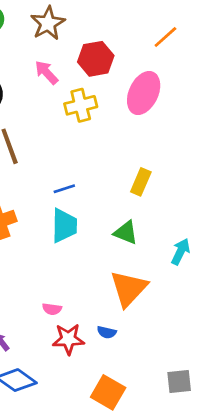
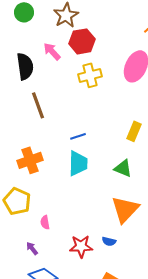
red hexagon: (96, 59) -> (82, 41), moved
pink arrow: (46, 72) -> (52, 51), moved
pink semicircle: (52, 309) -> (45, 222), moved, turned 72

